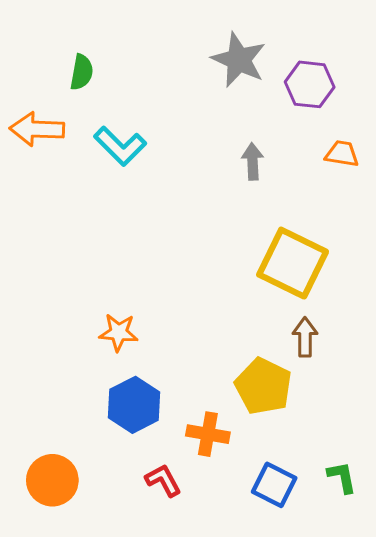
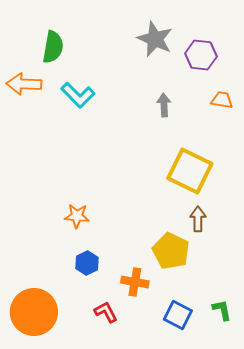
green semicircle: (82, 72) -> (53, 47), size x1.4
blue hexagon: (134, 405) -> (87, 263), size x0.7
orange circle: (52, 480) -> (34, 312), size x1.4

